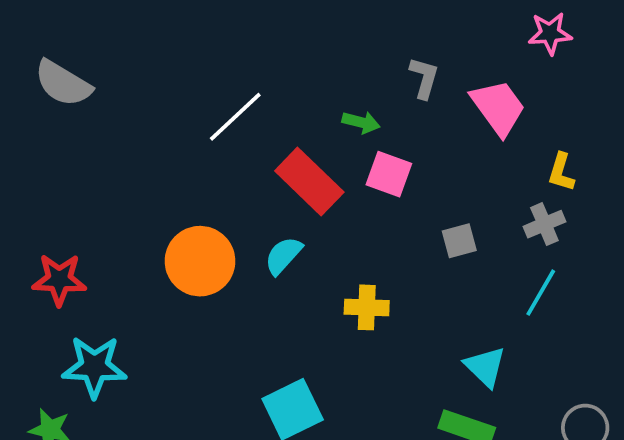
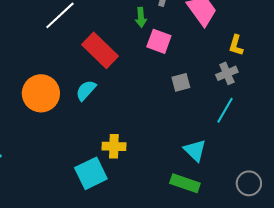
green arrow: (361, 122) -> (141, 17), moved, turned 72
pink square: (389, 174) -> (159, 41), moved
yellow cross: (367, 307) -> (114, 146), moved

